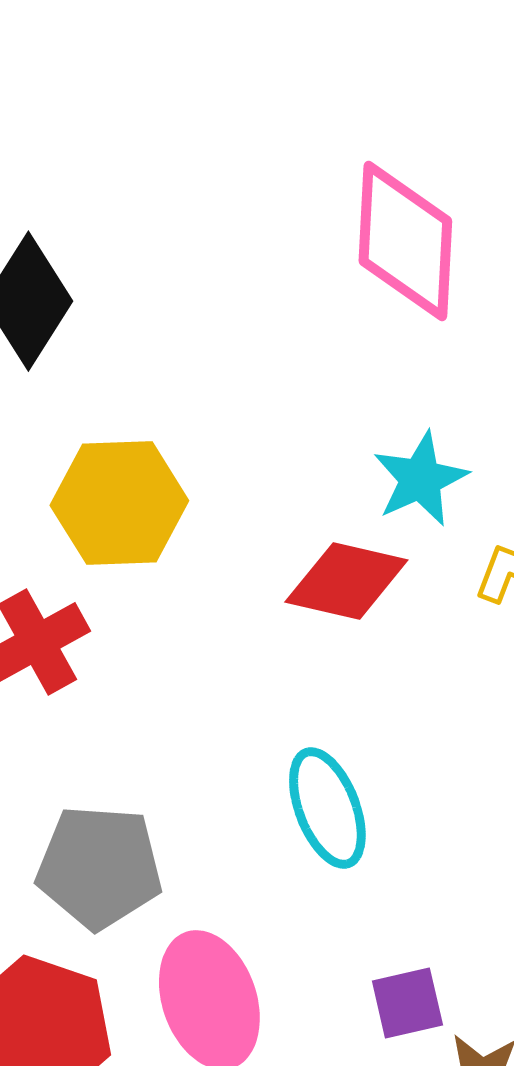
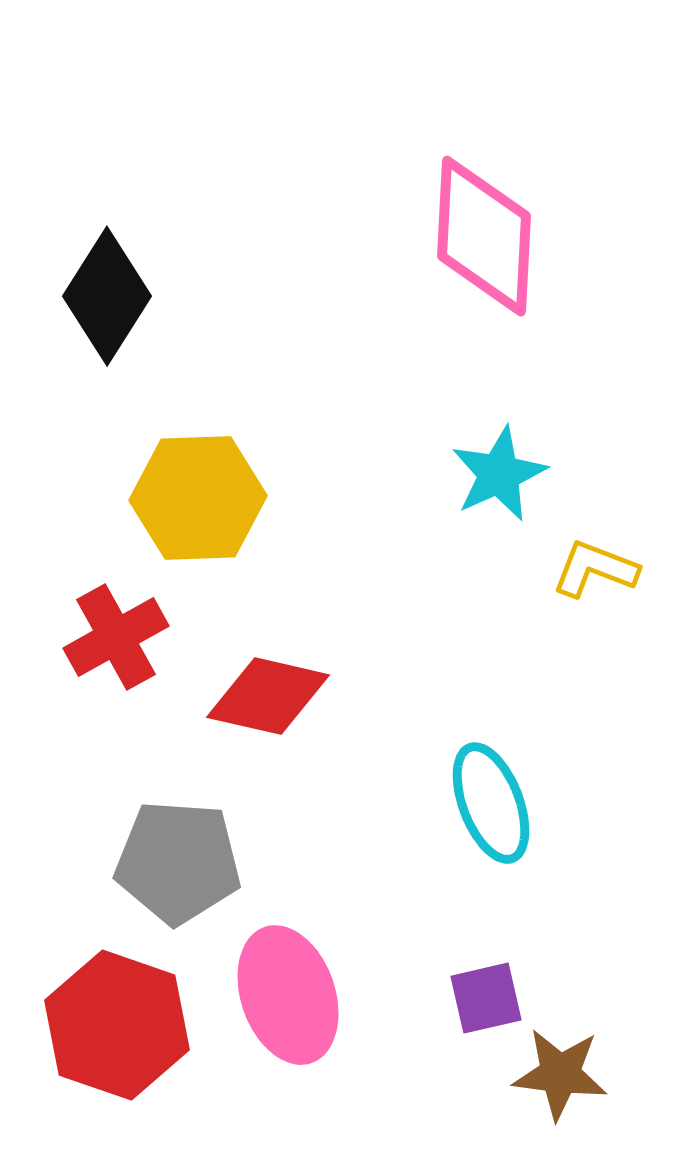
red diamond: (346, 581) -> (268, 696), moved
cyan ellipse: (327, 808) -> (491, 803), moved

